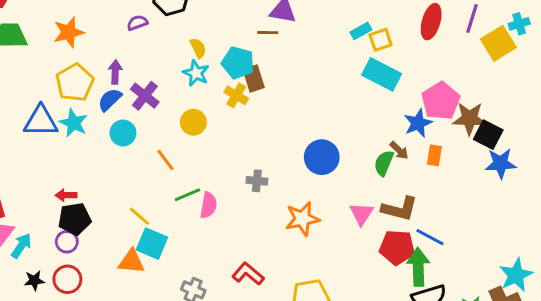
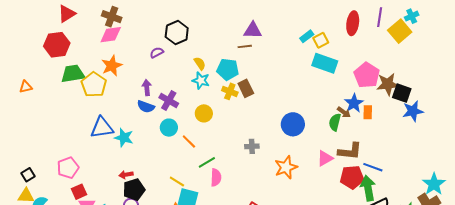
brown rectangle: (254, 78) -> (246, 88), moved
yellow pentagon: (75, 83) -> (94, 85), moved
blue semicircle: (110, 100) -> (146, 107), turned -108
cyan star: (73, 123) -> (124, 138), moved
blue star: (418, 123) -> (354, 103), moved
cyan circle: (123, 133) -> (169, 128), moved
pink semicircle: (208, 205) -> (216, 177), moved
pink triangle: (361, 214) -> (325, 158), turned 36

